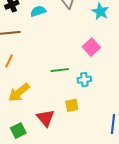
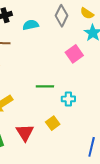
pink square: (91, 47) -> (74, 54), moved
yellow square: (72, 105) -> (53, 123), turned -32

